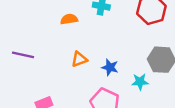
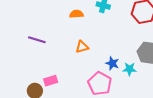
blue star: (110, 67) -> (112, 63), moved

